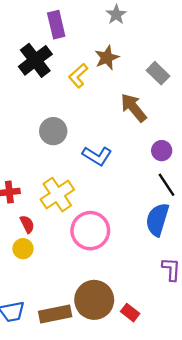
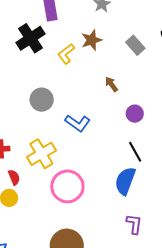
gray rectangle: (158, 73) -> (135, 45), moved
brown arrow: (134, 108) -> (111, 84), size x0.6
purple circle: (162, 151) -> (135, 114), moved

